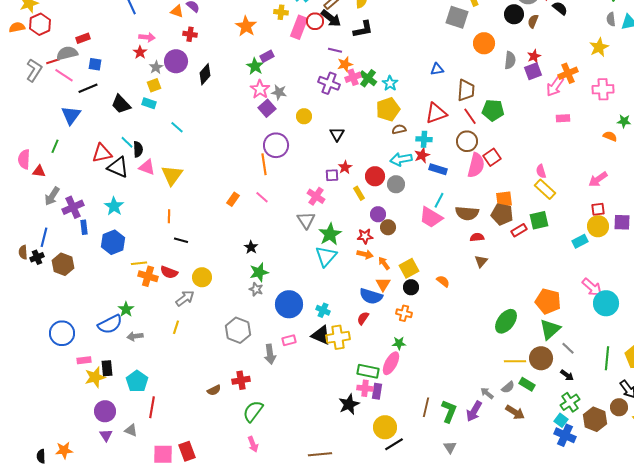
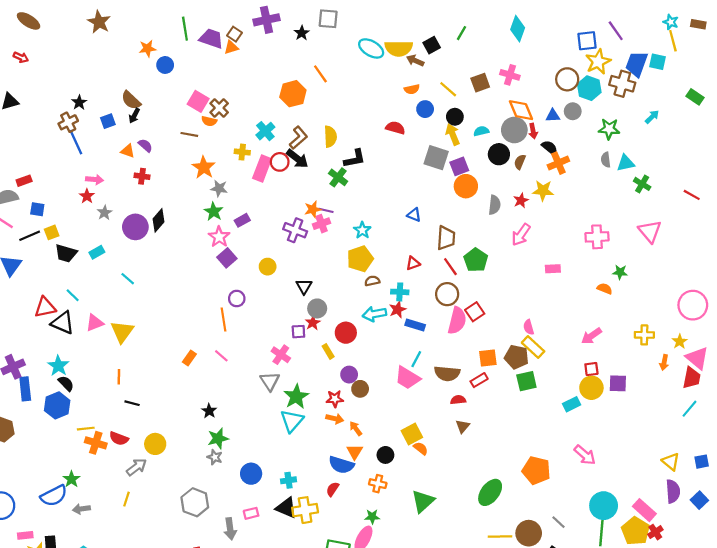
black L-shape: (363, 29) -> (355, 159), moved
yellow star: (599, 47) -> (543, 191), moved, turned 30
purple line: (335, 50) -> (326, 210), moved
purple rectangle: (267, 56) -> (242, 220), moved
purple circle: (176, 61) -> (135, 227), moved
blue triangle: (437, 69) -> (414, 215), turned 32
purple square: (533, 71) -> (459, 166), moved
orange cross: (568, 73) -> (558, 163), moved
green cross: (368, 78) -> (338, 177), moved
yellow square: (154, 85) -> (52, 232), moved
pink arrow: (555, 86) -> (521, 235), moved
gray star: (279, 92) -> (219, 188), moved
cyan rectangle: (149, 103) -> (97, 252), turned -48
black trapezoid: (121, 104) -> (66, 253), turned -30
green pentagon: (493, 110) -> (476, 260), turned 30
red triangle: (436, 113) -> (413, 263), size x0.6
purple circle: (276, 145) -> (237, 299), size x0.6
black semicircle: (138, 149) -> (66, 383), moved, turned -42
pink triangle: (147, 167) -> (95, 323), turned -42
gray circle: (396, 184) -> (317, 308), moved
brown pentagon: (502, 214) -> (517, 357), moved
blue rectangle: (84, 227) -> (25, 389), size x1.5
red rectangle: (519, 230) -> (479, 380), moved
yellow square: (409, 268) -> (412, 434), moved
cyan circle: (606, 303) -> (604, 506), moved
blue circle: (289, 304) -> (251, 474), size x0.7
cyan cross: (323, 310) -> (289, 480), turned -32
green triangle: (550, 329) -> (423, 501), moved

